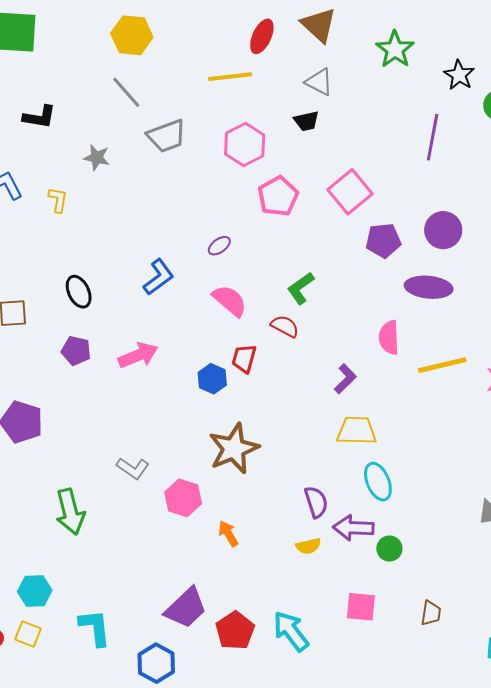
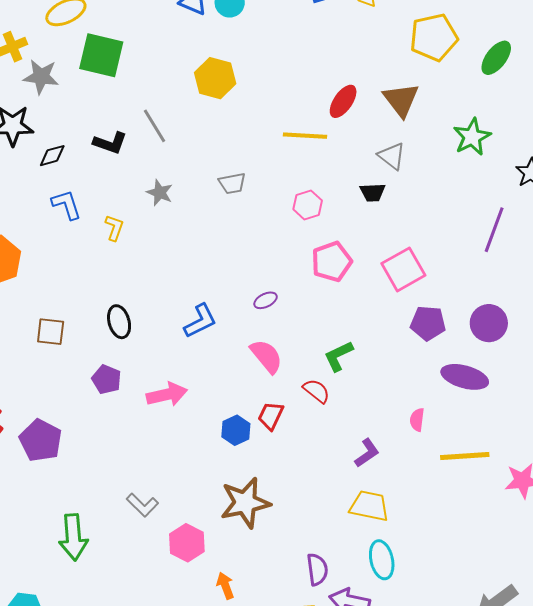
gray line: (126, 92) -> (155, 126), moved
gray trapezoid: (167, 136) -> (232, 183), size x0.7
pink hexagon: (245, 145) -> (308, 205), size x0.7
pink semicircle: (389, 337) -> (417, 420), size x0.7

